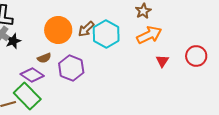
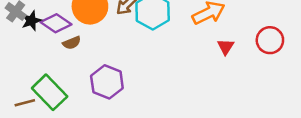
purple hexagon: (71, 68) -> (107, 82), moved
purple diamond: (32, 75) -> (56, 23), moved

